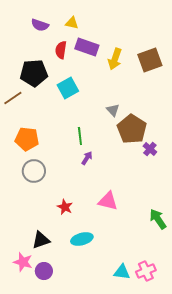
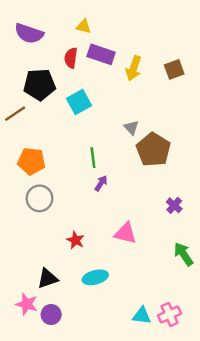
purple semicircle: (40, 25) -> (29, 33), moved, size x1.4
brown square: (150, 60) -> (174, 69), size x0.7
purple cross: (150, 149) -> (174, 205), moved

